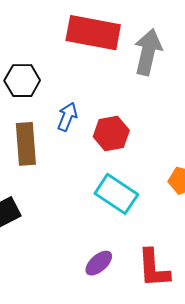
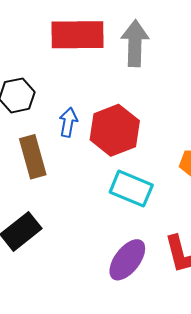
red hexagon: (111, 133) -> (115, 130), size x1.4
purple ellipse: (99, 263) -> (127, 260), size x1.5

